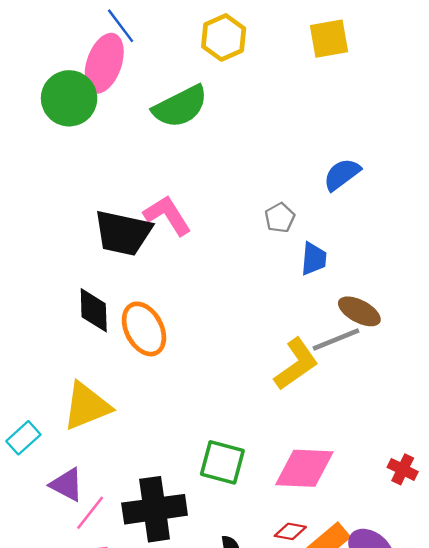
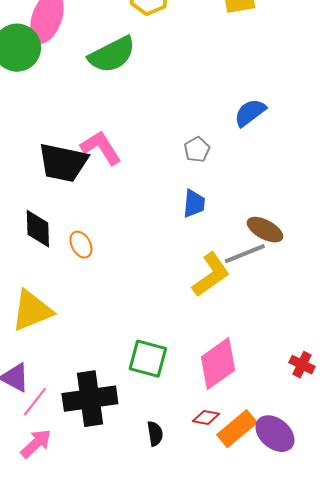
blue trapezoid: (314, 259) -> (194, 204), moved
orange ellipse: (144, 329) -> (81, 245), size x0.6
pink diamond: (304, 468) -> (218, 364), turned -38

